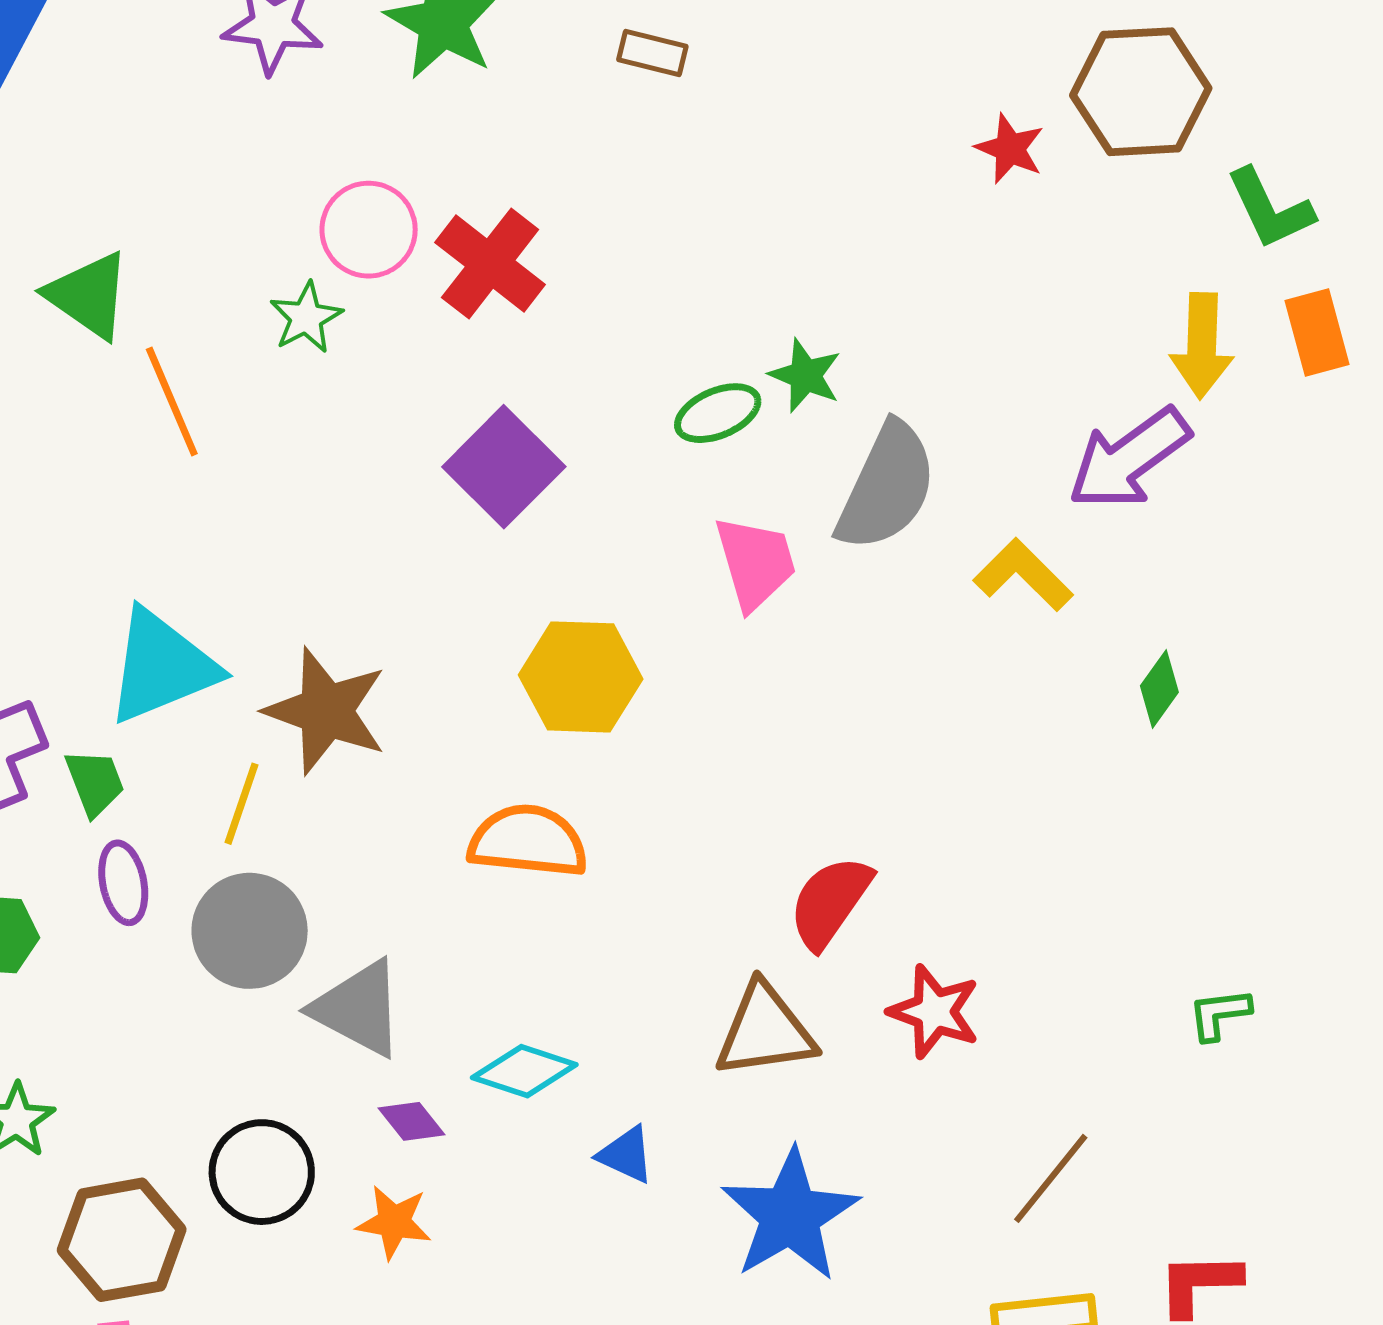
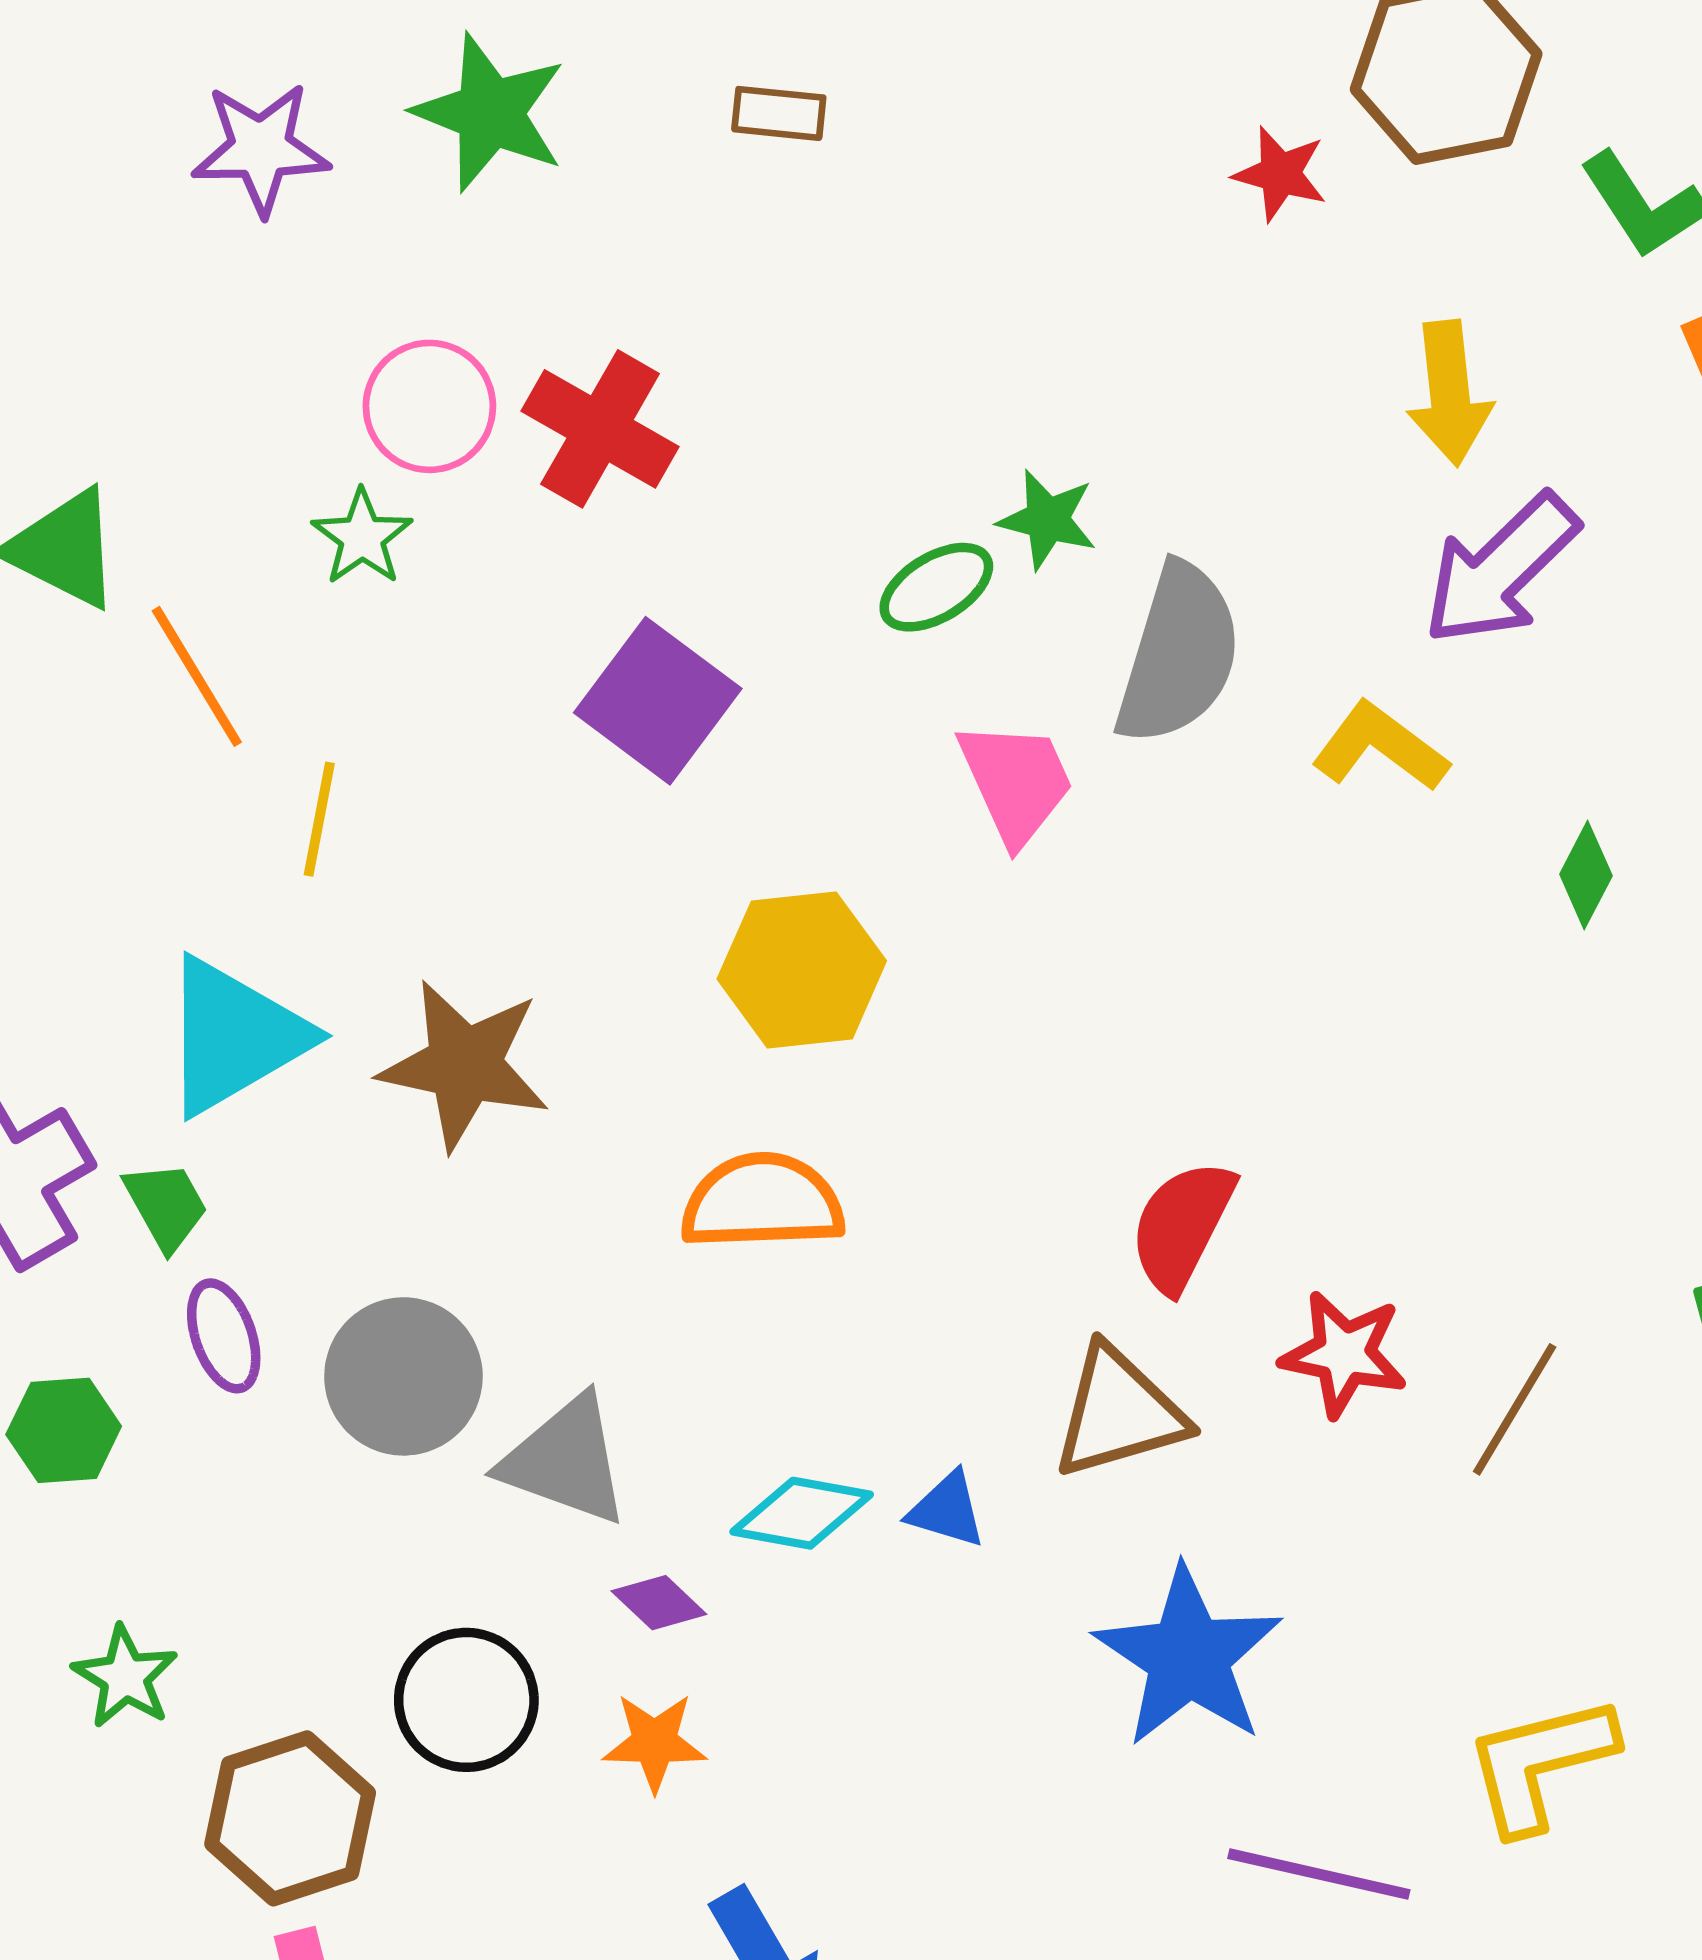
yellow arrow: (1202, 346) -> (1449, 393), moved
yellow line: (242, 804) -> (319, 819), moved
blue triangle: (626, 1155) -> (947, 1510), moved
brown line: (1051, 1178) -> (1515, 1409), moved

